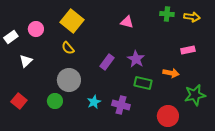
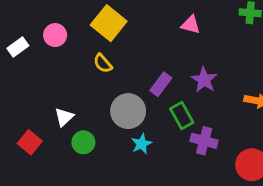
white triangle: (26, 61) -> (64, 117), moved
gray circle: (69, 80) -> (128, 111), moved
green rectangle: (143, 83) -> (182, 116), moved, turned 48
purple cross: (121, 105) -> (204, 141), moved

